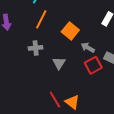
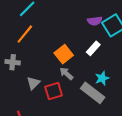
orange square: (70, 31) -> (64, 54), moved
red square: (93, 65) -> (54, 91), moved

